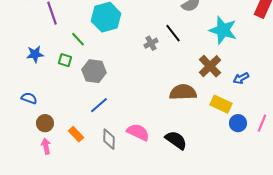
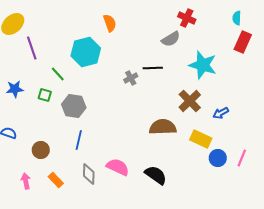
black line: (173, 33) -> (153, 68), turned -54
blue line: (99, 105) -> (79, 140), turned -36
brown circle: (45, 123) -> (41, 150), moved
orange rectangle: (76, 134) -> (56, 180), moved

